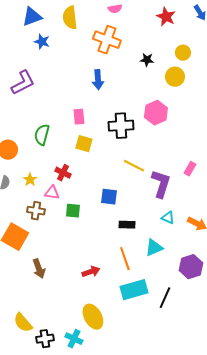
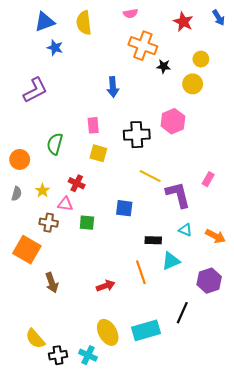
orange cross: (107, 40) -> (143, 46), moved
purple L-shape: (161, 184) -> (178, 195), turned -32
black rectangle: (127, 225) -> (153, 240), moved
cyan rectangle: (134, 290) -> (146, 330), moved

